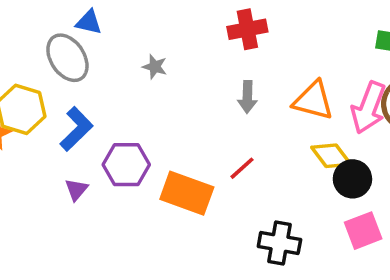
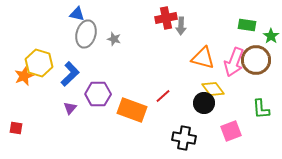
gray ellipse: (67, 58) -> (86, 34), moved, turned 48
gray arrow: (247, 97) -> (181, 26), moved
black circle: (352, 179) -> (204, 103), moved

